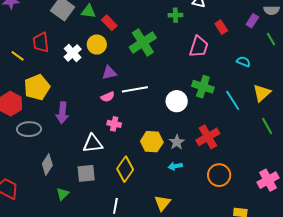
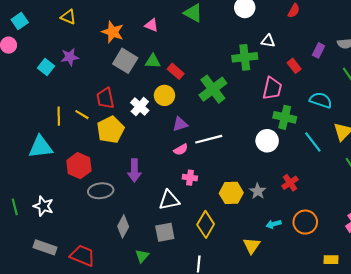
green cross: (175, 15) -> (245, 57), size x1.6
purple rectangle: (252, 21) -> (319, 50), moved
cyan semicircle: (243, 62) -> (321, 100), size x1.5
yellow pentagon: (37, 87) -> (111, 130), moved
green cross: (203, 87) -> (285, 117), moved
white circle: (177, 101) -> (267, 141), moved
red cross: (208, 137) -> (290, 183), size x0.7
cyan arrow: (175, 166) -> (274, 224), moved
yellow triangle: (162, 203) -> (252, 246), moved

